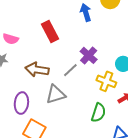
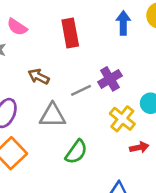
brown arrow: (37, 70) -> (39, 77), size x0.7
green semicircle: (98, 113) -> (76, 152), moved

